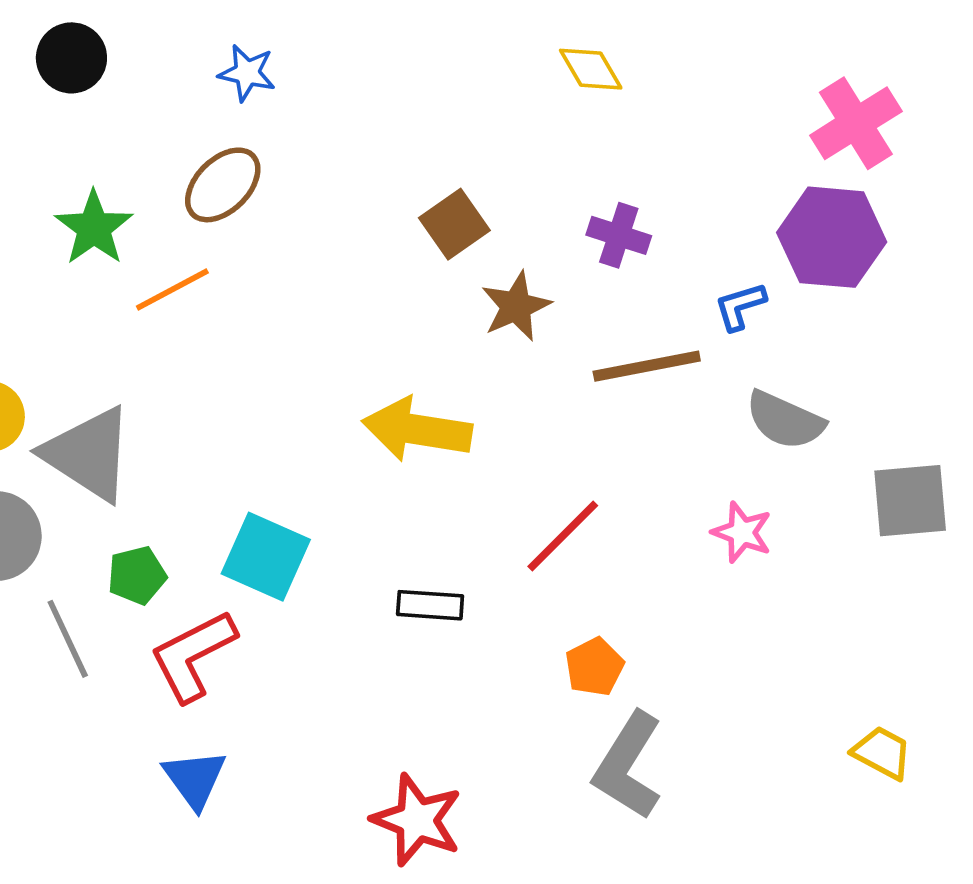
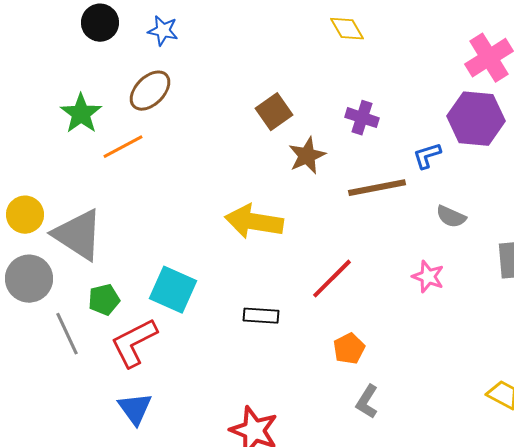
black circle: (71, 58) -> (100, 23), moved
gray semicircle: (785, 420) -> (451, 217), size x0.7
gray L-shape: (628, 766) -> (367, 402), size x0.6

